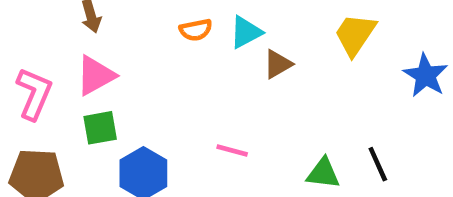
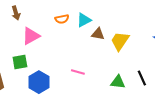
yellow trapezoid: (355, 34) -> (120, 41), moved
brown triangle: (278, 64) -> (98, 34), turned 40
pink triangle: (96, 75) -> (31, 36), moved

